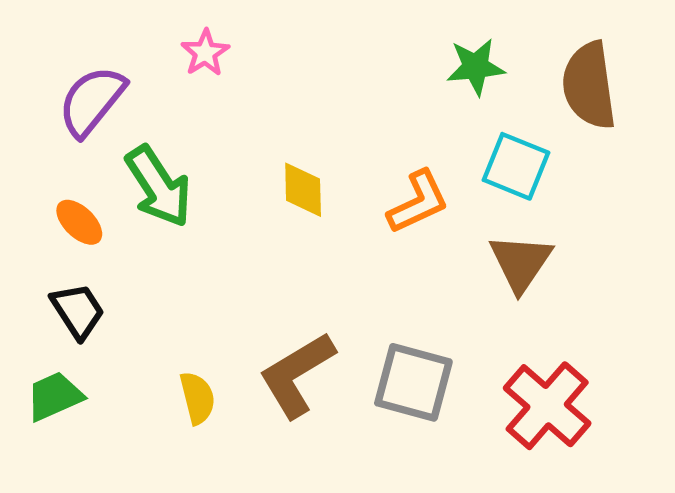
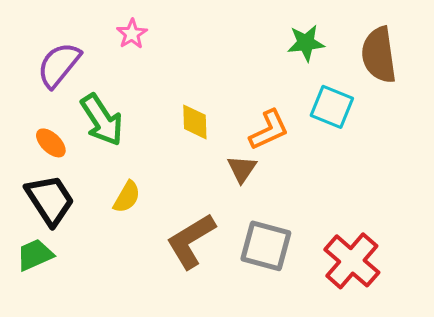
brown triangle: (521, 263) -> (242, 169), moved, size x0.7
black trapezoid: (78, 311) -> (50, 200), size x1.4
yellow semicircle: (197, 398) -> (127, 197), moved, turned 44

